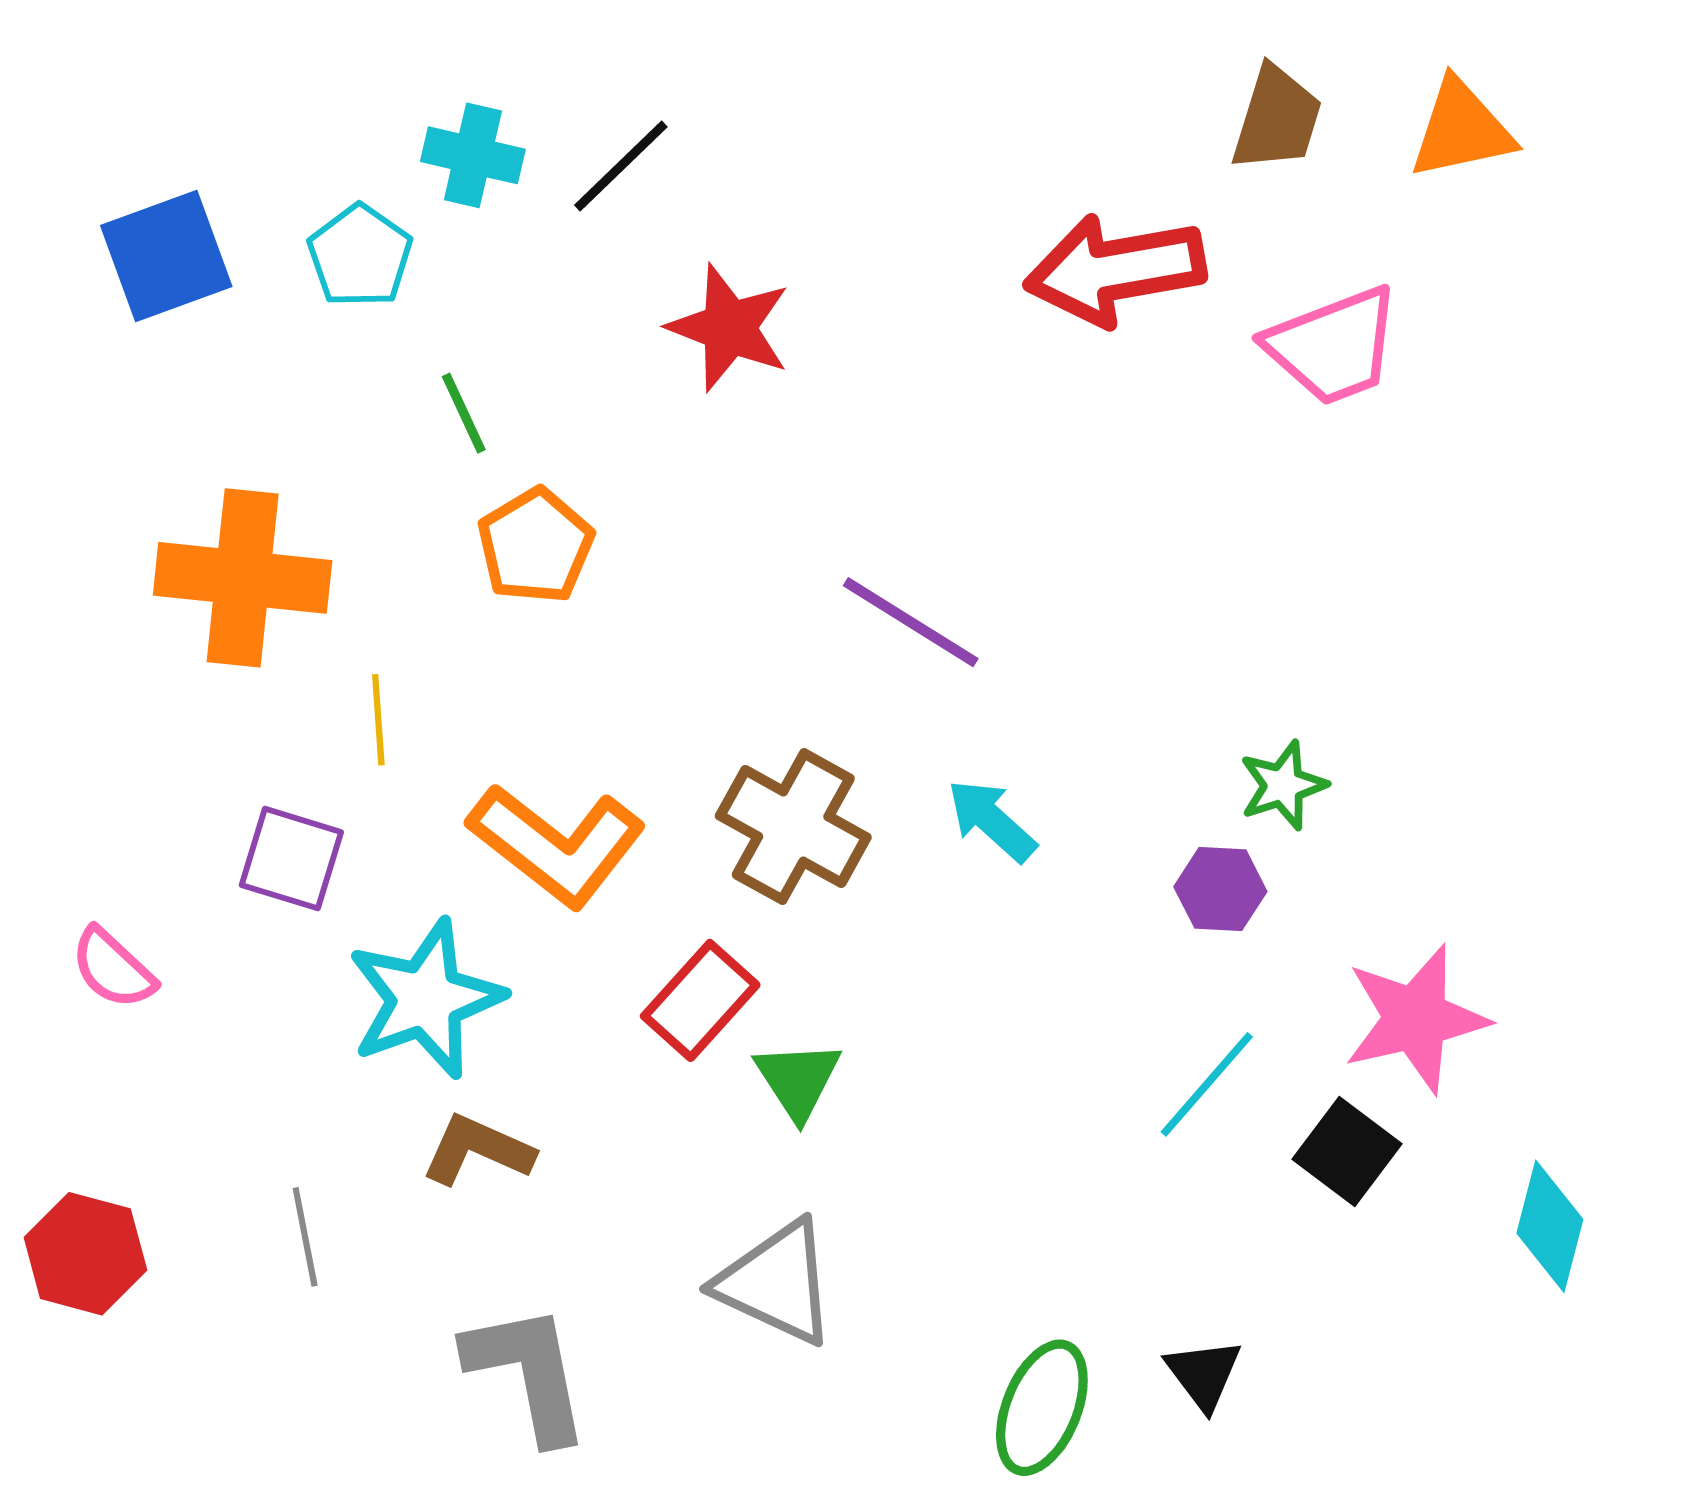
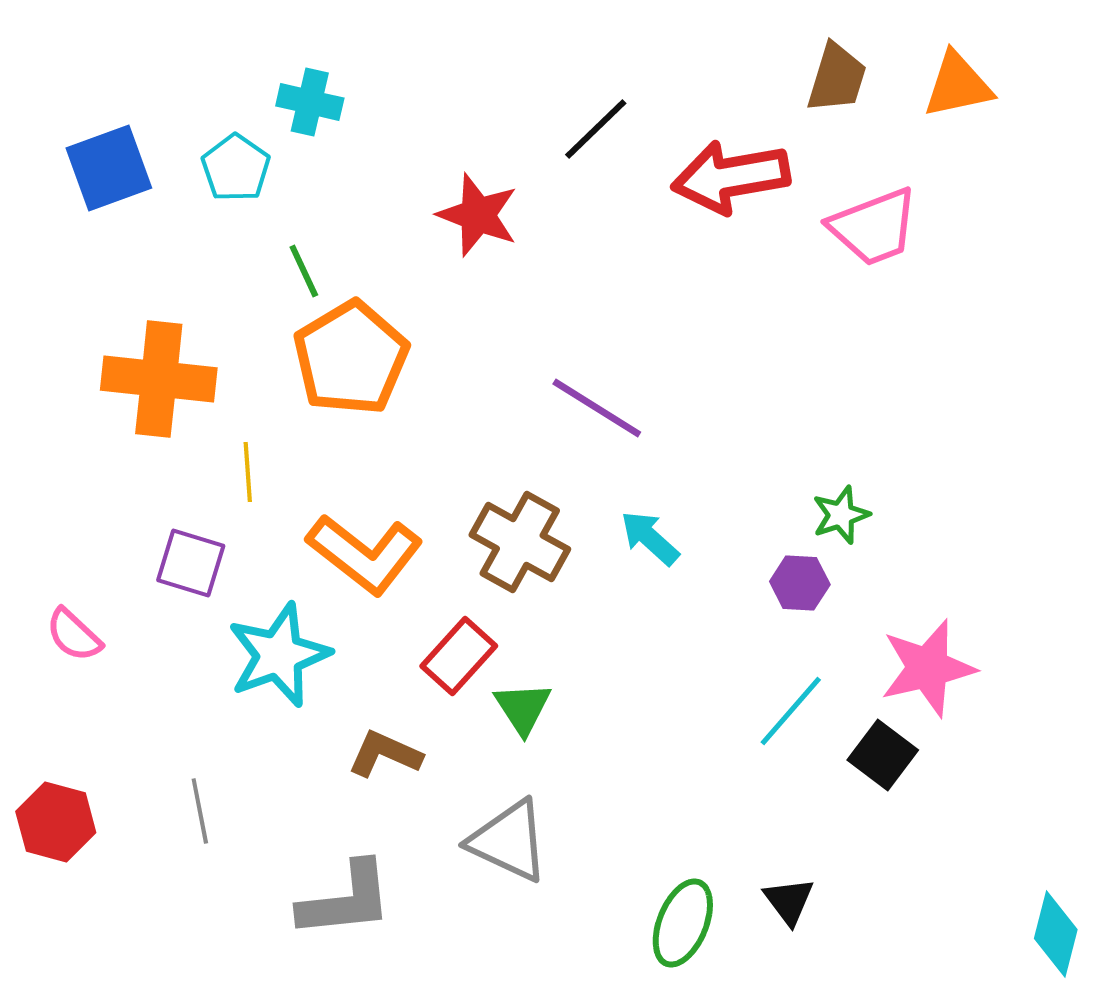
black line: (621, 166) -> (596, 129), moved
orange pentagon: (535, 546) -> (351, 358), size x1.5
brown L-shape: (477, 1150) -> (385, 754), moved
cyan diamond: (1550, 1226) -> (1056, 934), moved
gray L-shape: (528, 1373) -> (346, 900), turned 95

